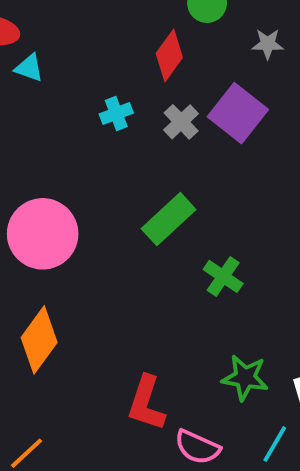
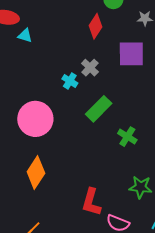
cyan cross: (116, 113) -> (70, 81), moved, turned -35
purple square: (238, 113) -> (131, 54), turned -36
gray cross: (181, 122) -> (90, 68), moved

